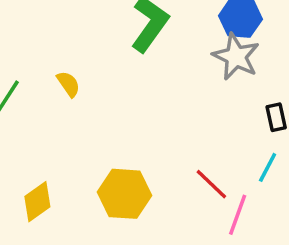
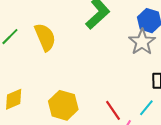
yellow semicircle: (68, 84) -> (45, 37), size x1.8

